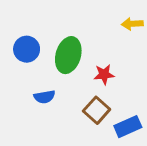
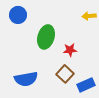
blue circle: (27, 49) -> (18, 15), moved
blue semicircle: (44, 97) -> (26, 79), moved, size x1.6

